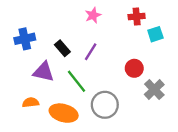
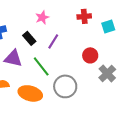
pink star: (93, 15) -> (42, 17), moved
red cross: (137, 16) -> (84, 16), moved

